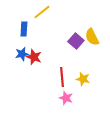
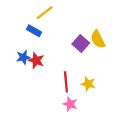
blue rectangle: (24, 29) -> (34, 31), moved, turned -64

